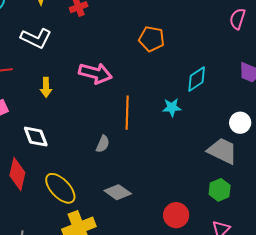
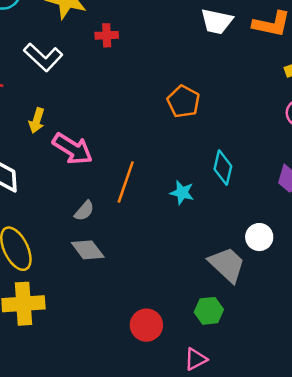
pink arrow: (95, 73) -> (73, 149), moved
cyan diamond: (197, 79) -> (223, 168), turned -60
gray diamond: (118, 192) -> (88, 250), moved

